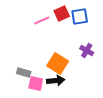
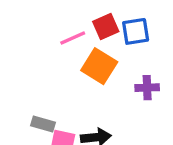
purple cross: (87, 50) -> (147, 88), turned -32
orange square: (58, 64) -> (99, 66), moved

